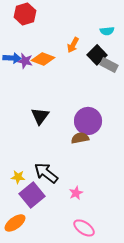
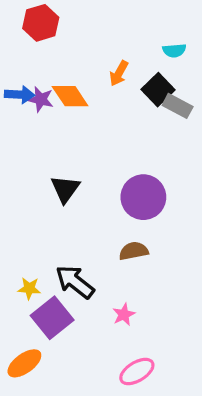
orange diamond: (43, 59) -> (70, 96), turned 35
brown semicircle: (80, 138) -> (134, 251), moved
pink ellipse: (84, 228) -> (137, 371), turned -65

